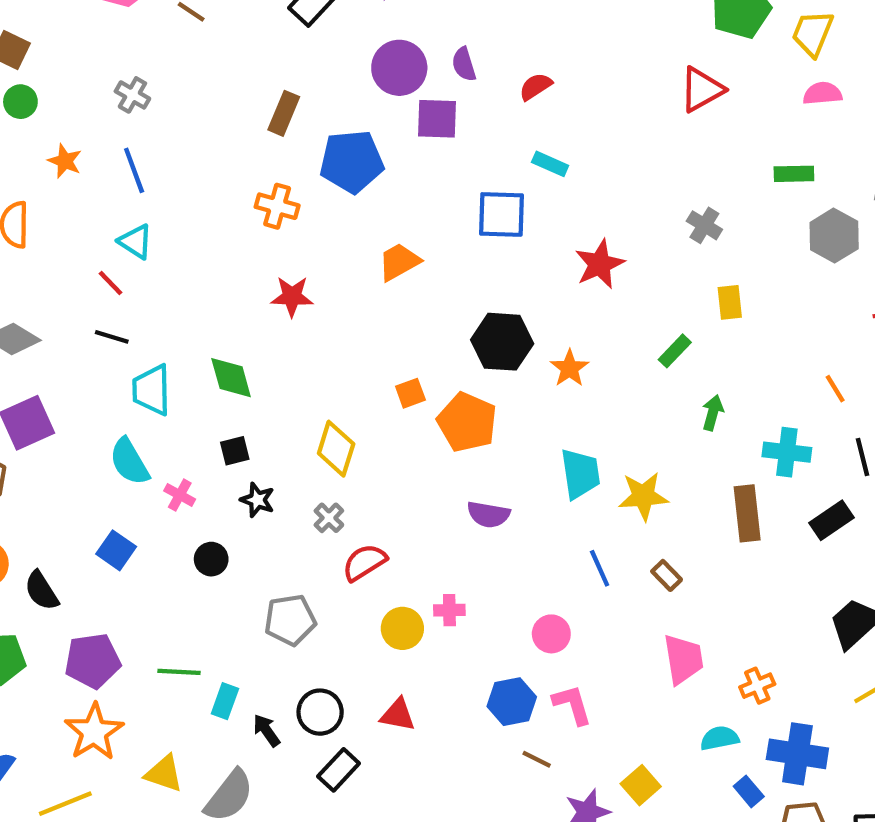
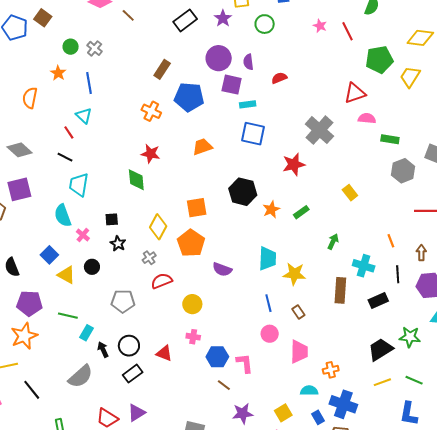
pink semicircle: (822, 93) -> (367, 118), moved
green circle: (20, 102) -> (71, 47), moved
cyan rectangle: (550, 164) -> (248, 104), moved, turned -42
gray cross: (704, 225) -> (319, 130), moved, size x1.8
yellow rectangle: (730, 302) -> (350, 193), turned -42
green rectangle: (675, 351) -> (301, 212), moved
green diamond: (231, 378) -> (136, 180), moved
orange square: (410, 393) -> (197, 208), size x1.5
orange pentagon: (467, 422) -> (191, 243), moved
pink cross: (449, 610) -> (193, 337), moved
yellow circle: (402, 628) -> (192, 304), moved
pink circle: (551, 634) -> (270, 334), moved
yellow triangle: (164, 774) -> (66, 275), moved
yellow square: (641, 785) -> (283, 413), moved

